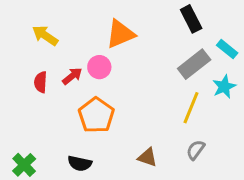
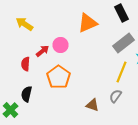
orange triangle: (120, 34) -> (88, 23), moved
red semicircle: (41, 82) -> (26, 64), moved
gray semicircle: (196, 150) -> (116, 96), moved
black semicircle: (80, 163) -> (26, 94), moved, turned 91

